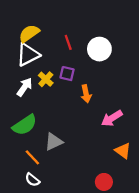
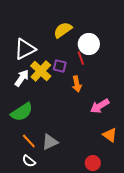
yellow semicircle: (29, 33) -> (63, 30), moved
red line: (68, 42) -> (81, 58), moved
yellow cross: (46, 79) -> (41, 71), size x1.5
gray triangle: (54, 142) -> (50, 142), moved

